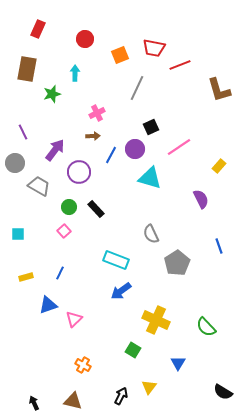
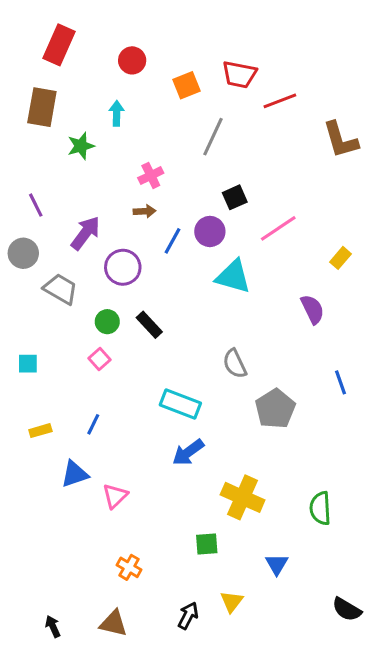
red rectangle: (38, 29) -> (59, 45), size x1.4
green semicircle: (206, 327) -> (320, 508), turned 40
green square: (133, 350) -> (207, 544), turned -35

